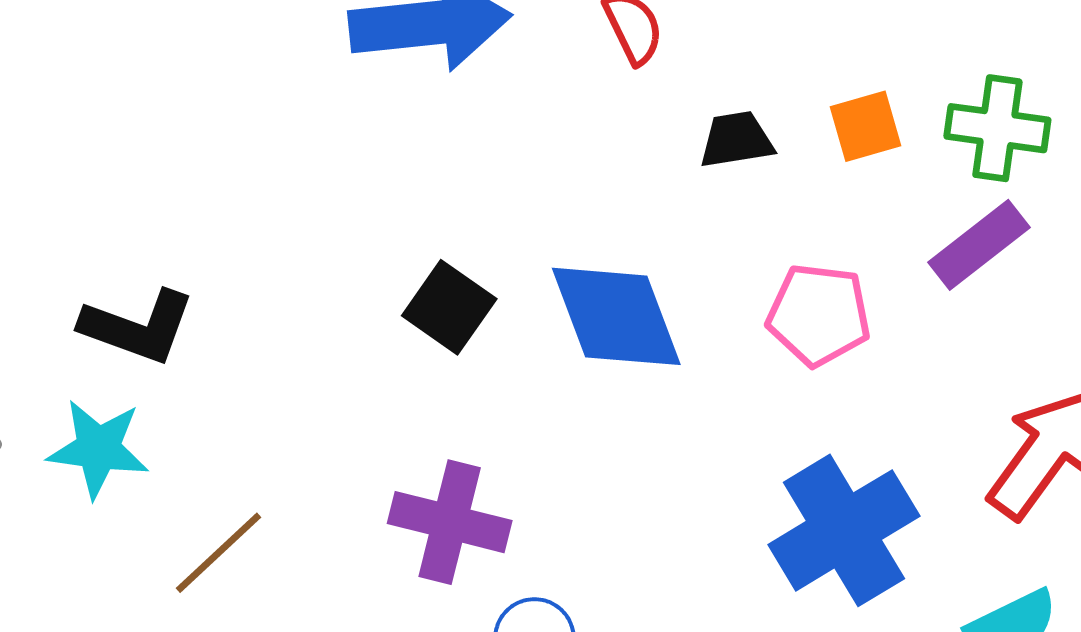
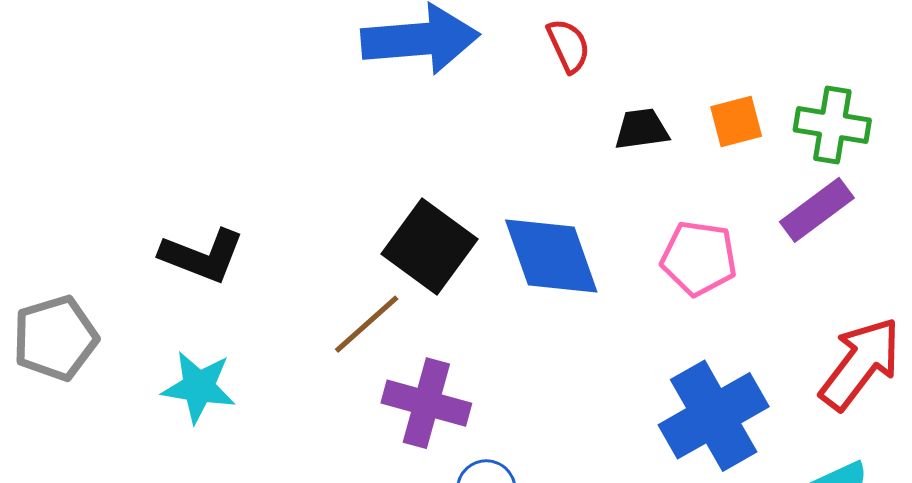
black square: (449, 307) -> (430, 247), size x1.4
cyan star: (98, 449) -> (199, 387), moved
brown line: (218, 553) -> (367, 324), moved

